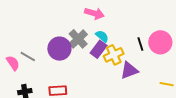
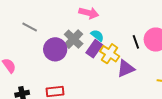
yellow cross: (114, 55) -> (110, 54), turned -30
gray line: (28, 57) -> (30, 27), moved

